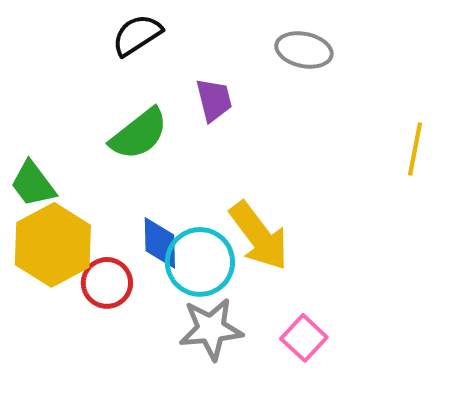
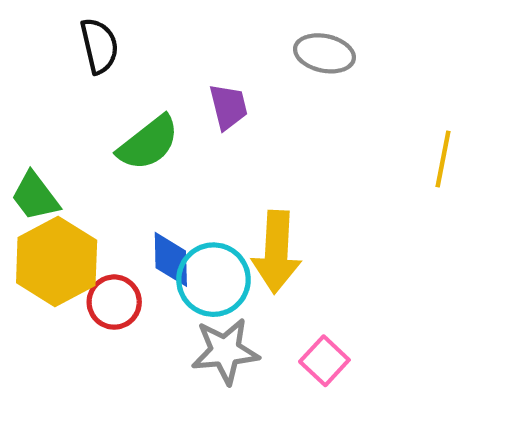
black semicircle: (137, 35) -> (99, 46), moved, turned 110
yellow arrow: (259, 236) -> (276, 252), turned 40

